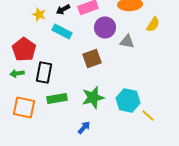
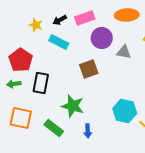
green star: (93, 97) -> (73, 106), moved, turned 30
green rectangle: (57, 98) -> (54, 128), moved, turned 48
blue arrow: (84, 127) -> (88, 131), moved, turned 136

